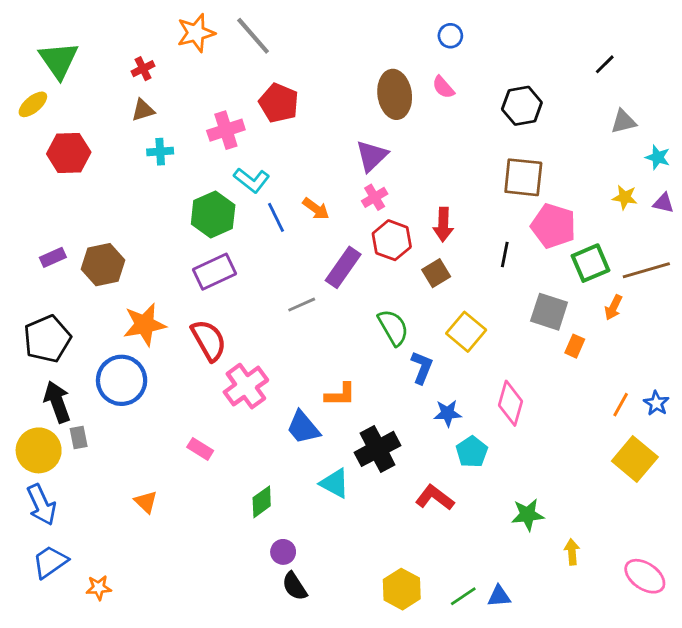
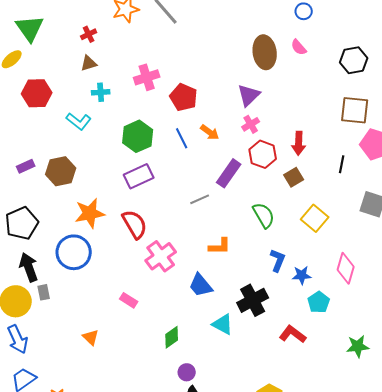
red pentagon: (279, 103) -> (184, 97), moved
cyan L-shape: (252, 180) -> (79, 121), moved
blue L-shape: (422, 367) -> (278, 260), moved
orange L-shape: (340, 395) -> (220, 246), moved

